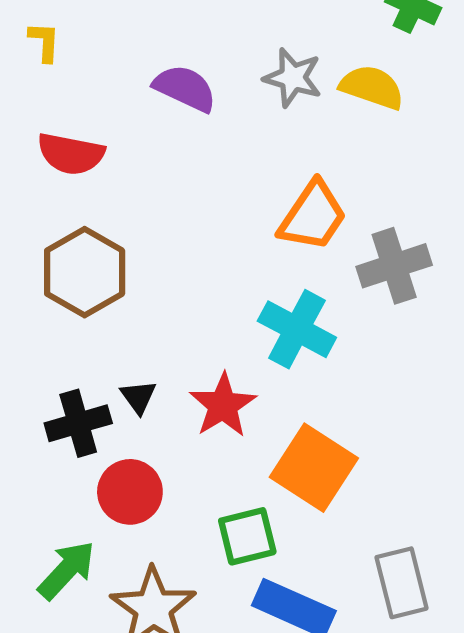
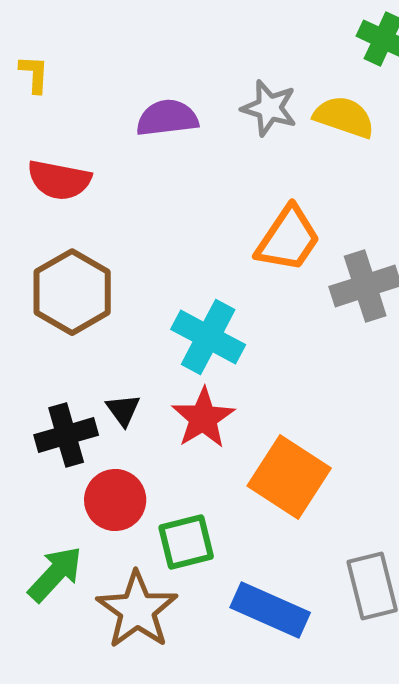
purple semicircle: (185, 88) -> (167, 118), turned -32
cyan cross: (297, 329) -> (208, 337), moved
green square: (247, 536) -> (186, 542), moved

